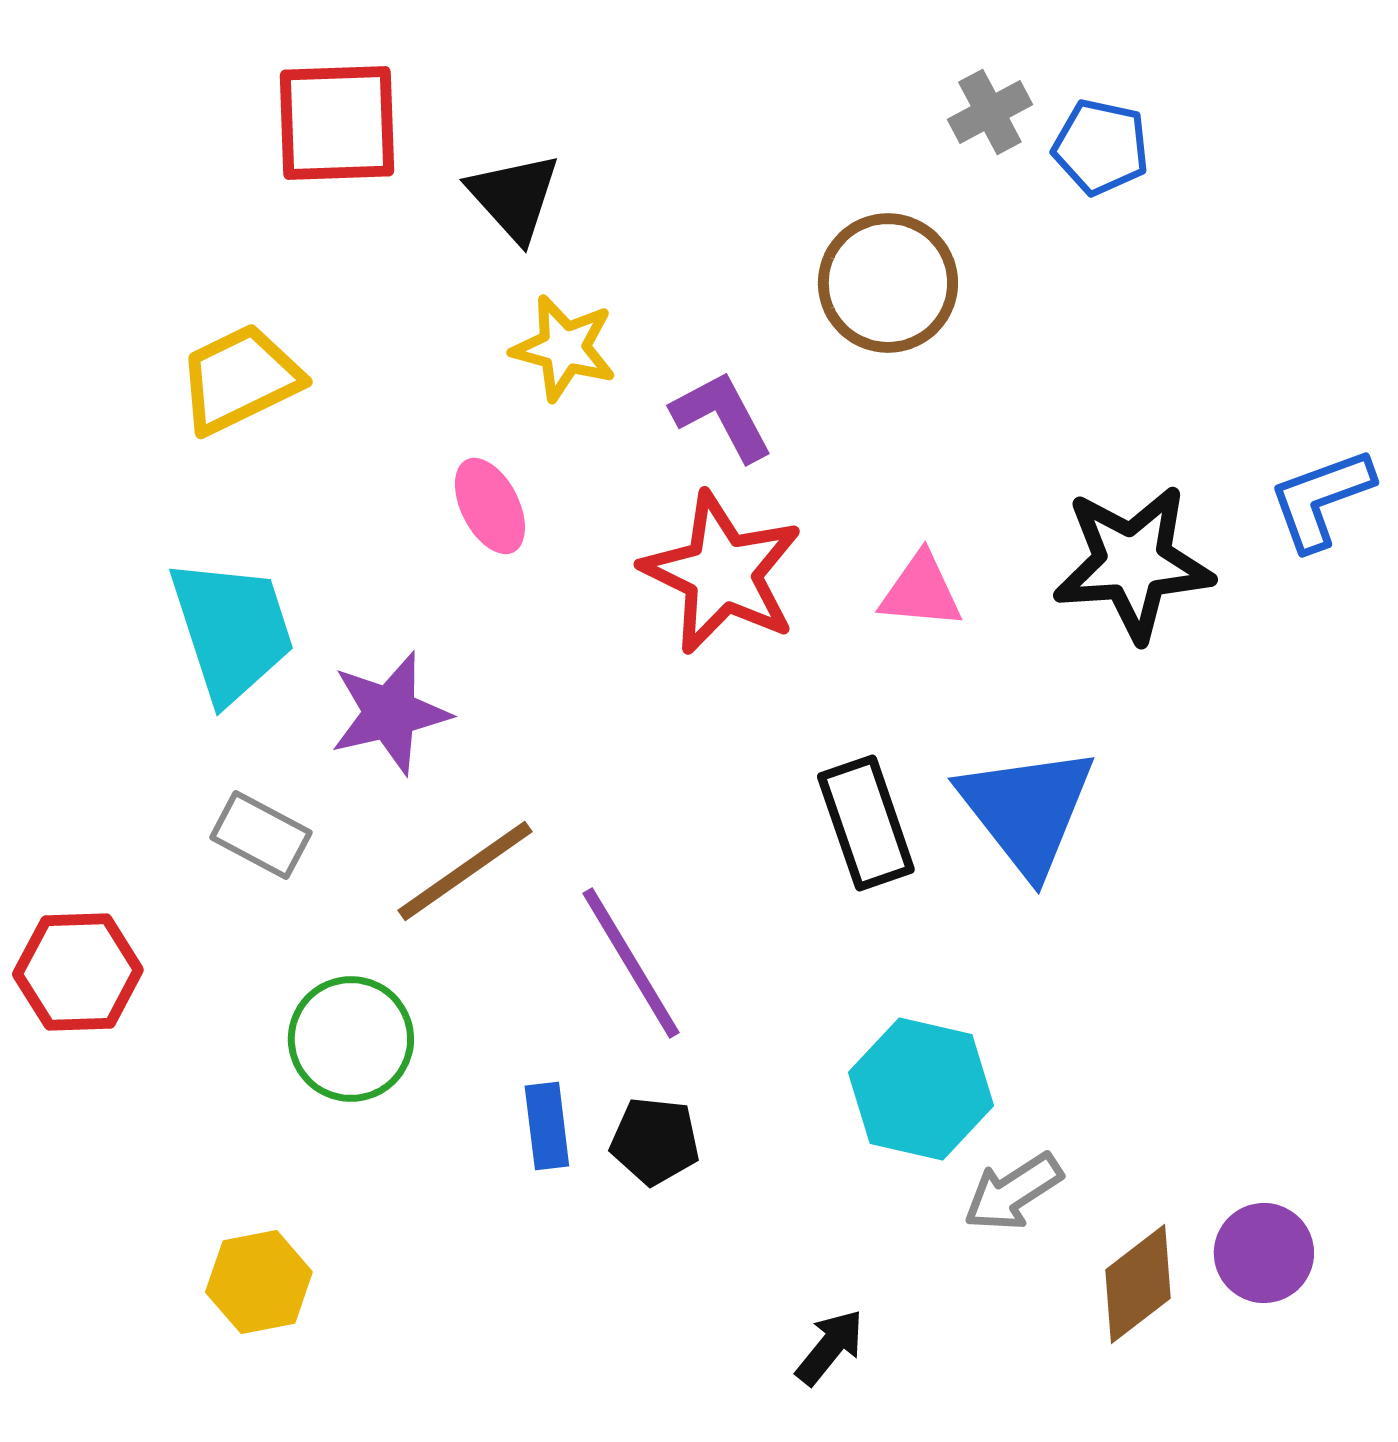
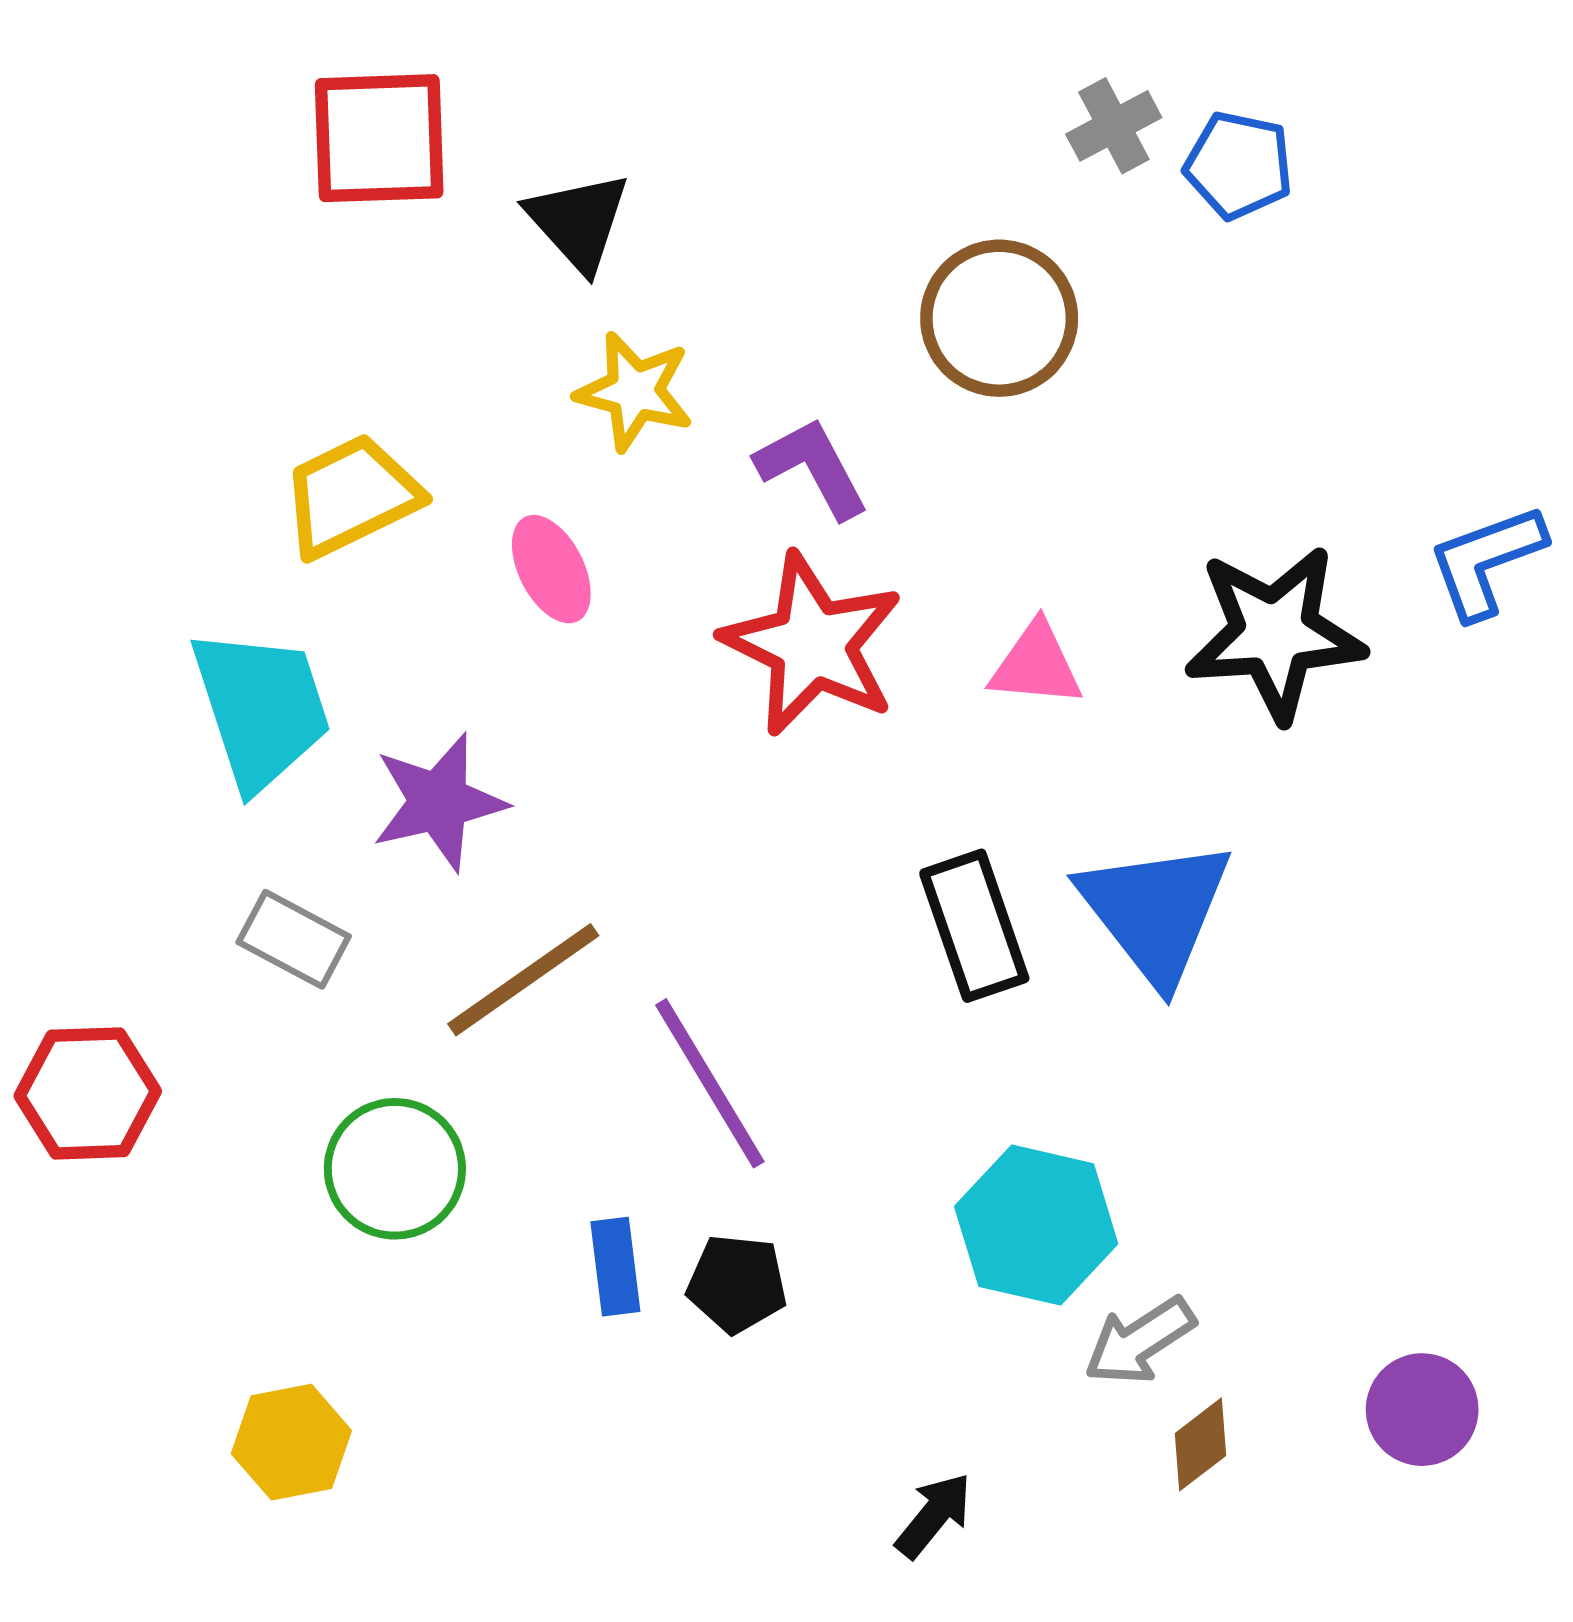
yellow trapezoid: (240, 379) -> (351, 496), moved
brown diamond: (1138, 1284) -> (1200, 1444), moved, size x0.7

